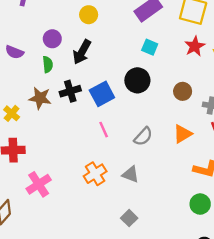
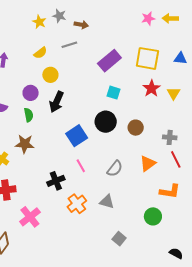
yellow circle: (89, 15) -> (50, 75), moved
black cross: (70, 91) -> (56, 181), moved
brown circle: (183, 91) -> (136, 128), moved
green circle: (200, 204) -> (153, 216), moved
gray square: (129, 218) -> (119, 239), moved

